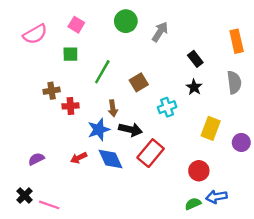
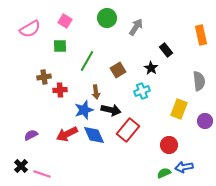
gray semicircle: (234, 82) -> (199, 81), moved
black star: (194, 87) -> (151, 68), moved
red arrow: (79, 158) -> (67, 134), size x1.5

